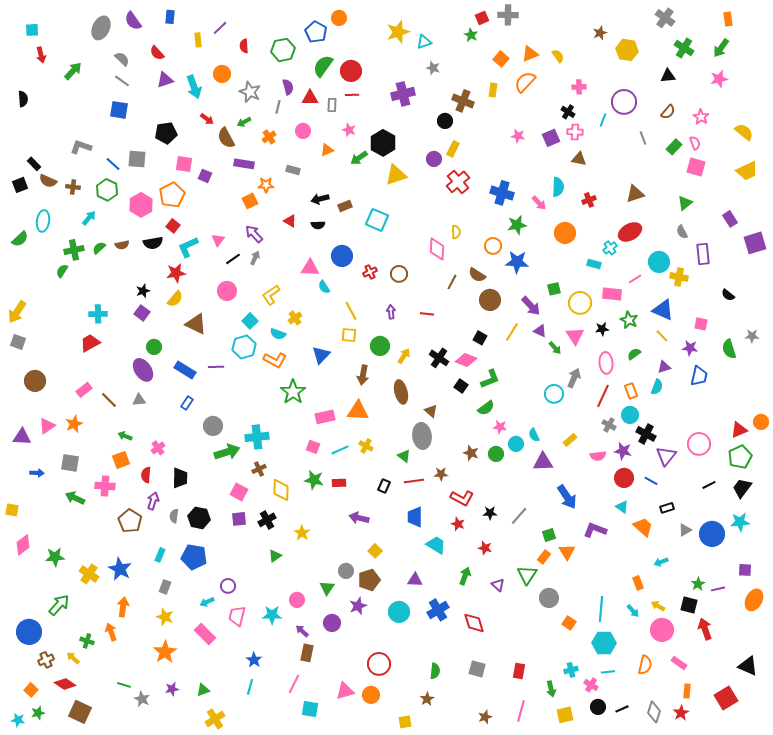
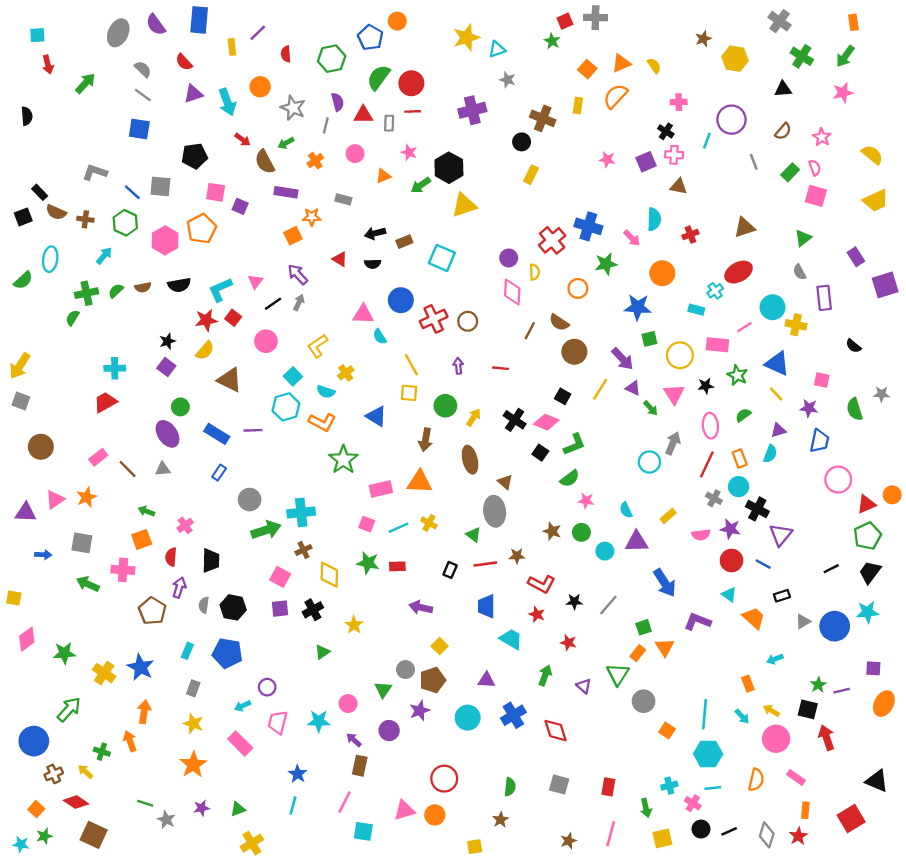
blue rectangle: (170, 17) -> (199, 20), size x1.6
purple circle: (434, 159) -> (509, 258), moved
red cross: (458, 182) -> (552, 240), moved
red square: (173, 226) -> (233, 318), moved
blue star: (517, 262) -> (638, 307), moved
red cross: (370, 272) -> (434, 319), size x1.6
blue triangle: (321, 355) -> (376, 416), turned -42
cyan circle: (516, 444) -> (605, 551), moved
pink circle: (699, 444) -> (838, 480), moved

